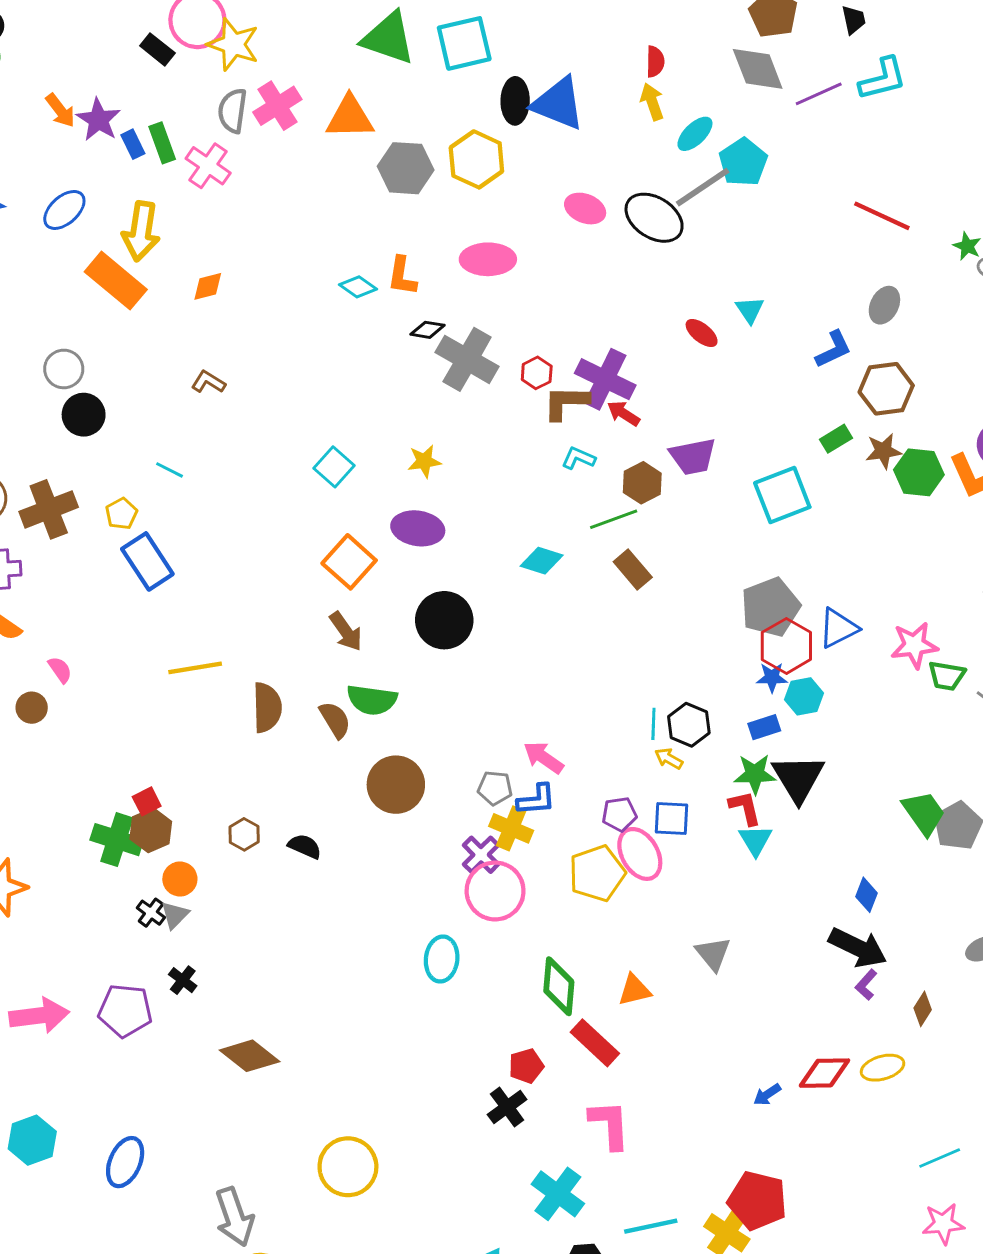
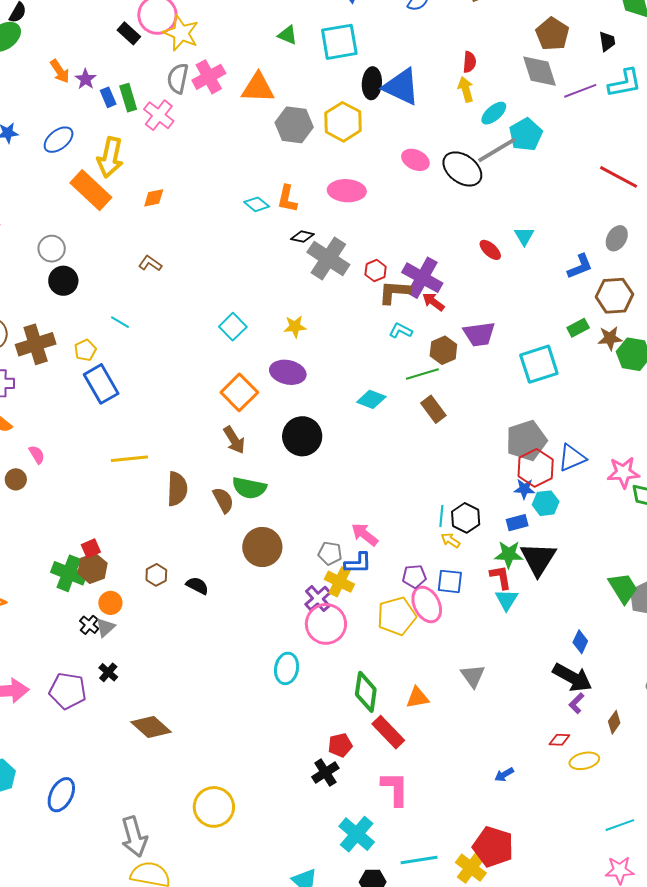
green triangle: (388, 38) -> (288, 35), size x0.5
purple star: (98, 120) -> (86, 79), size x0.7
red diamond: (824, 1073) -> (559, 740), moved, size x0.6

